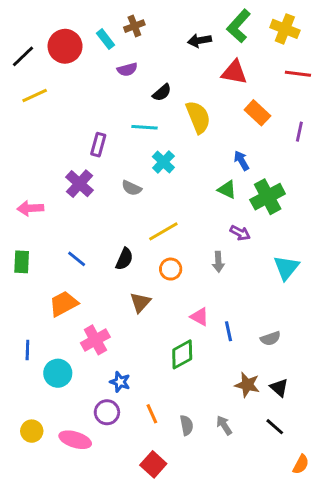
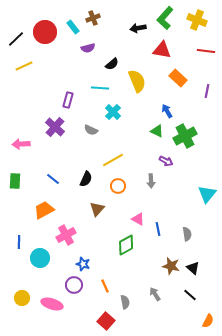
cyan triangle: (286, 268) -> (207, 194), moved
gray semicircle: (270, 338) -> (187, 234), turned -80
gray semicircle: (187, 425) -> (125, 302), moved

